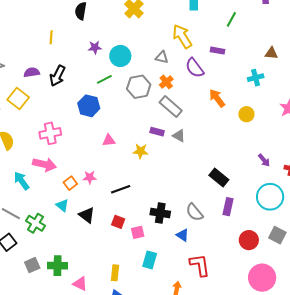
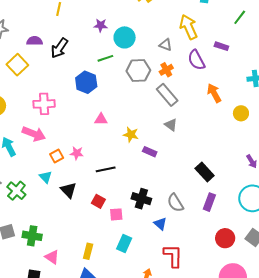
purple rectangle: (157, 132) -> (150, 152), moved

